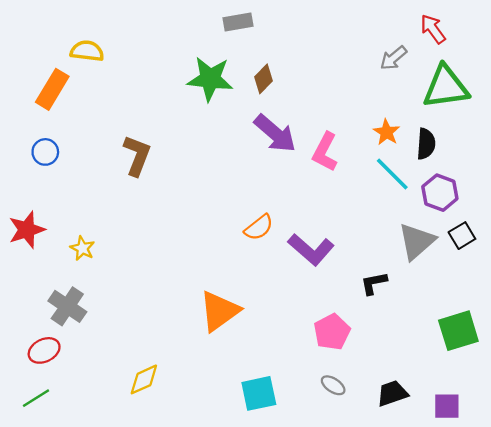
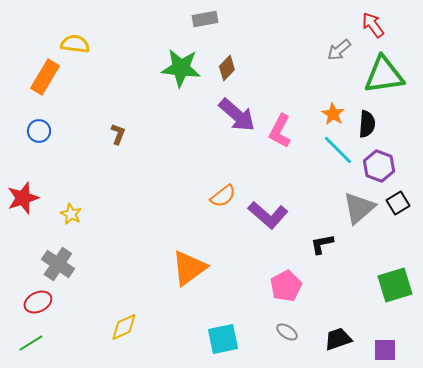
brown L-shape: (137, 155) -> (118, 134), size x0.6

